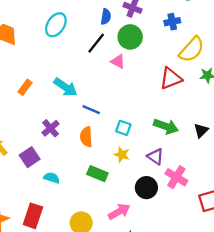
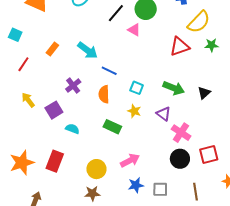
black circle: (146, 188) -> (180, 159), moved

